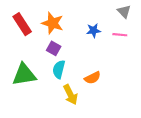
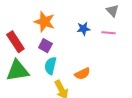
red rectangle: (22, 24) -> (15, 42), moved

